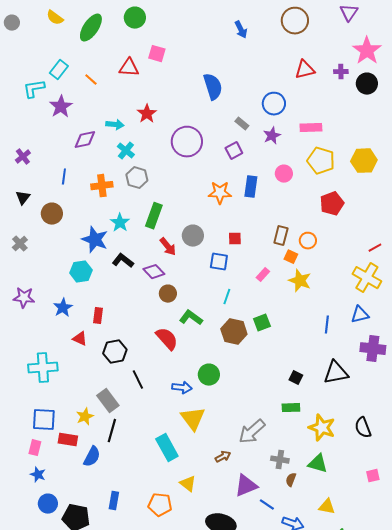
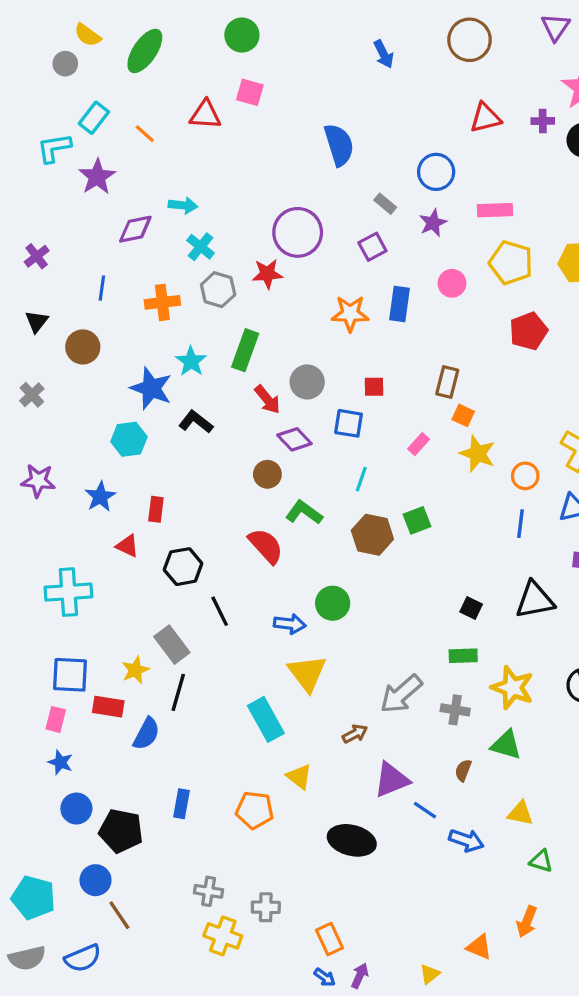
green circle: (135, 18) -> (242, 35), moved
gray circle: (12, 23) -> (65, 64), moved
red star: (147, 114) -> (267, 274), moved, turned 30
orange circle: (308, 241) -> (525, 476), moved
purple diamond: (154, 272) -> (294, 439), moved
gray cross: (280, 460) -> (455, 710), moved

